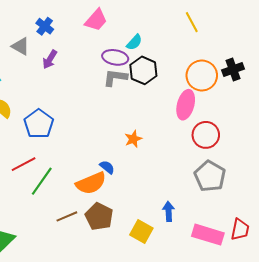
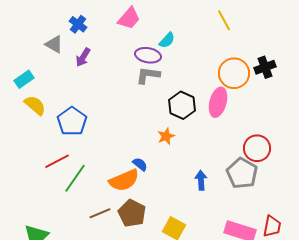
black hexagon: (143, 70) -> (182, 105), moved
red circle: (206, 135) -> (257, 148), moved
blue arrow: (169, 211) -> (201, 180), moved

